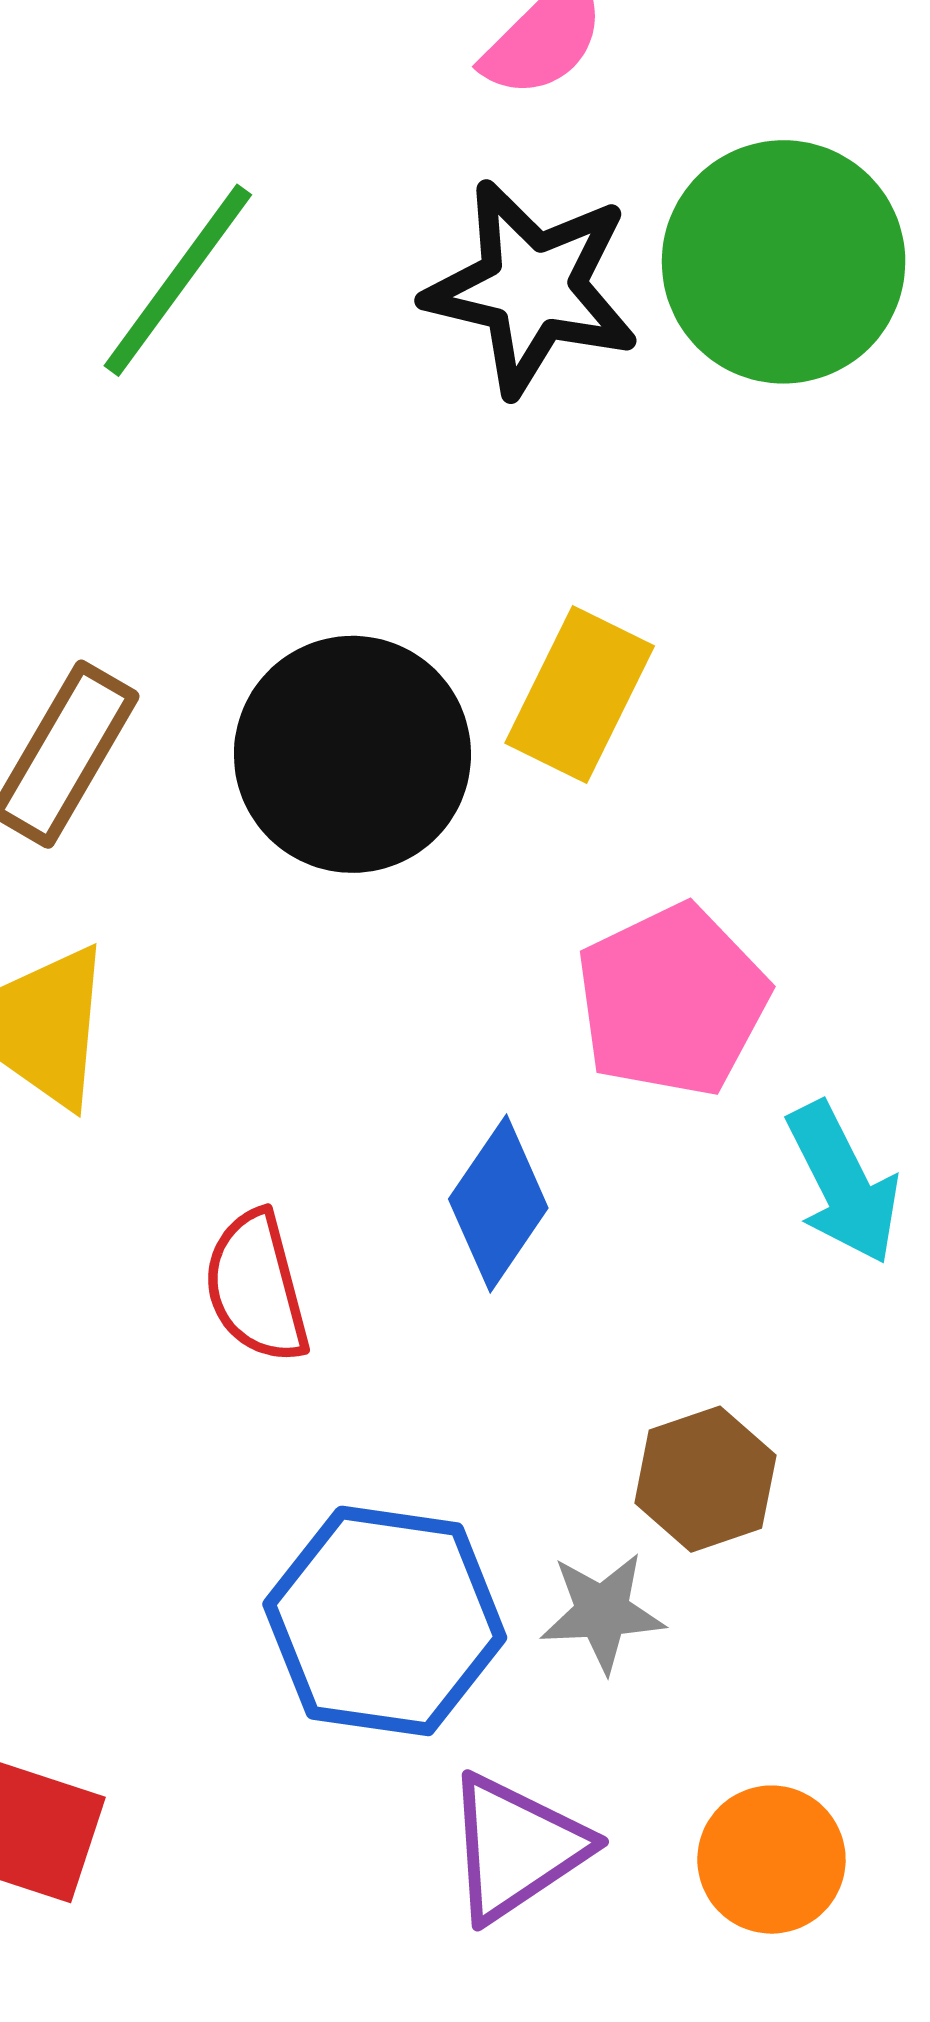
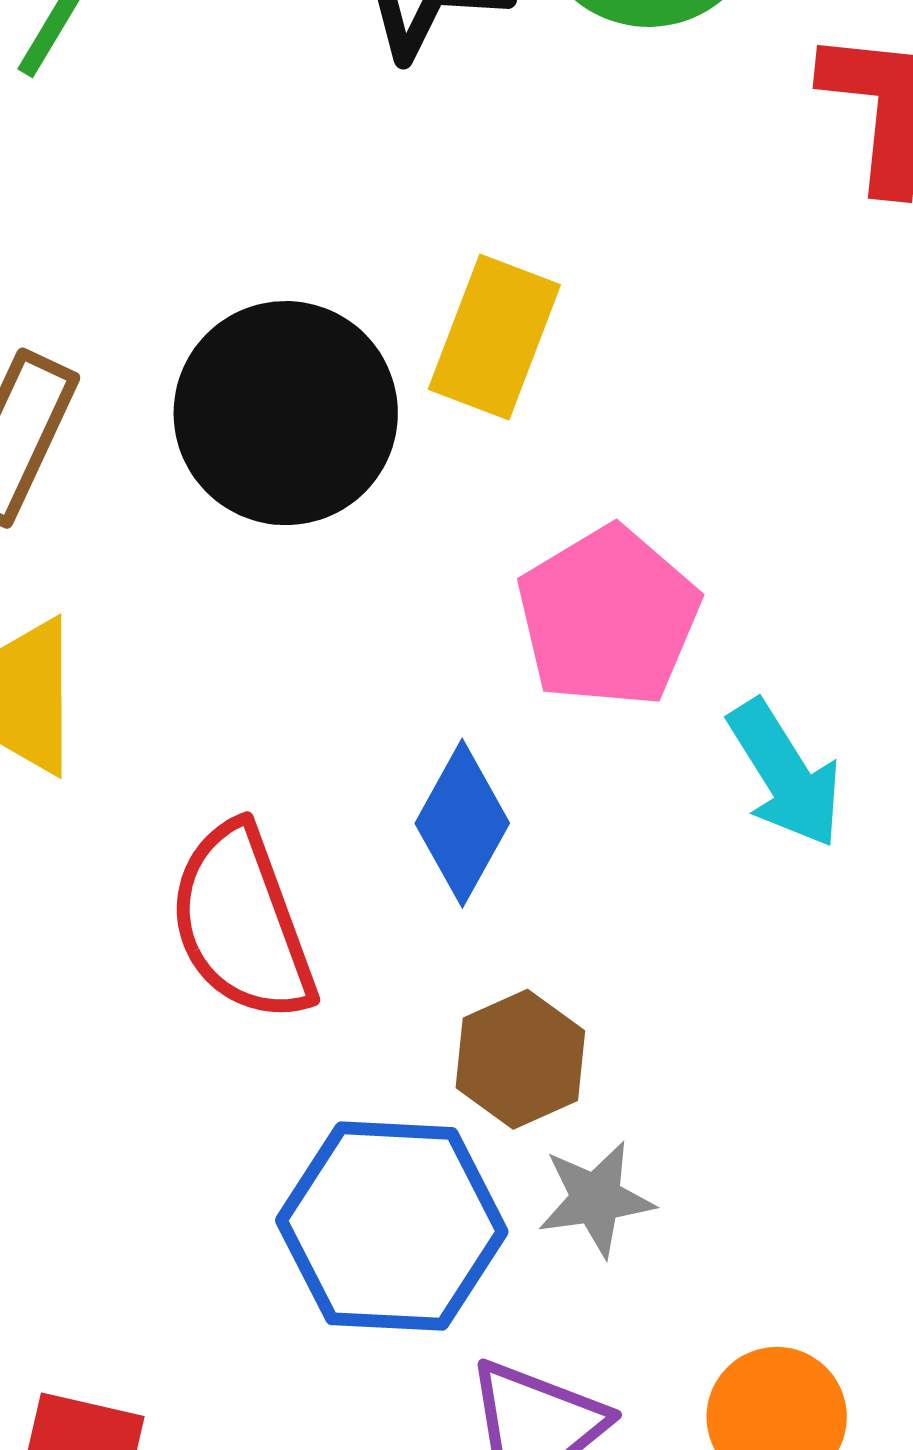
red semicircle: (256, 1287) -> (242, 923), size x1.4
brown hexagon: (705, 1479) -> (520, 1059), moved

